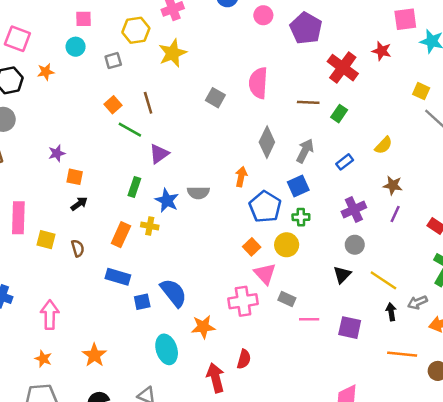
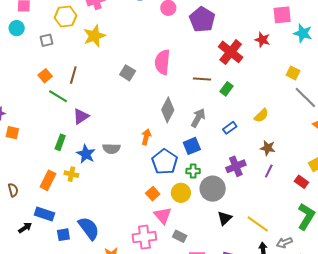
brown line: (148, 103) -> (73, 75), turned 30
black arrow: (79, 204) -> (25, 228), moved
gray circle: (355, 245) -> (213, 189), moved, size x1.6

